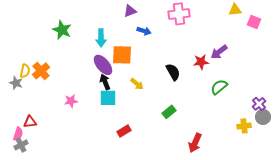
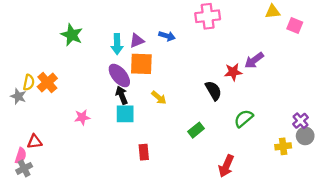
purple triangle: (130, 11) -> (137, 41), moved
black semicircle: (173, 72) -> (213, 91), moved
green semicircle: (219, 87) -> (244, 118), moved
red rectangle: (124, 131) -> (144, 152), turned -64

